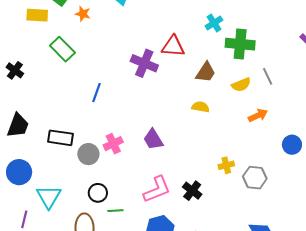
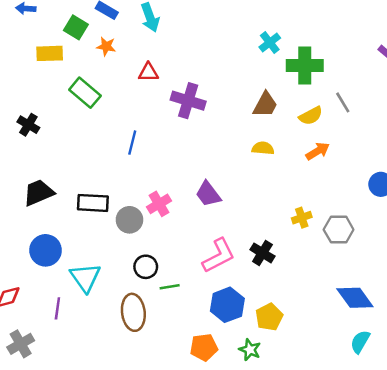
red triangle: (173, 46) -> (148, 72), moved, size x0.7
orange arrow: (258, 115) -> (318, 151), moved
black trapezoid: (18, 125) -> (39, 193), turned -128

